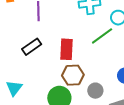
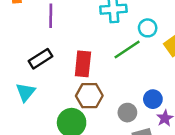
cyan triangle: (14, 88) -> (26, 92), moved
gray circle: (95, 91) -> (127, 113), moved

